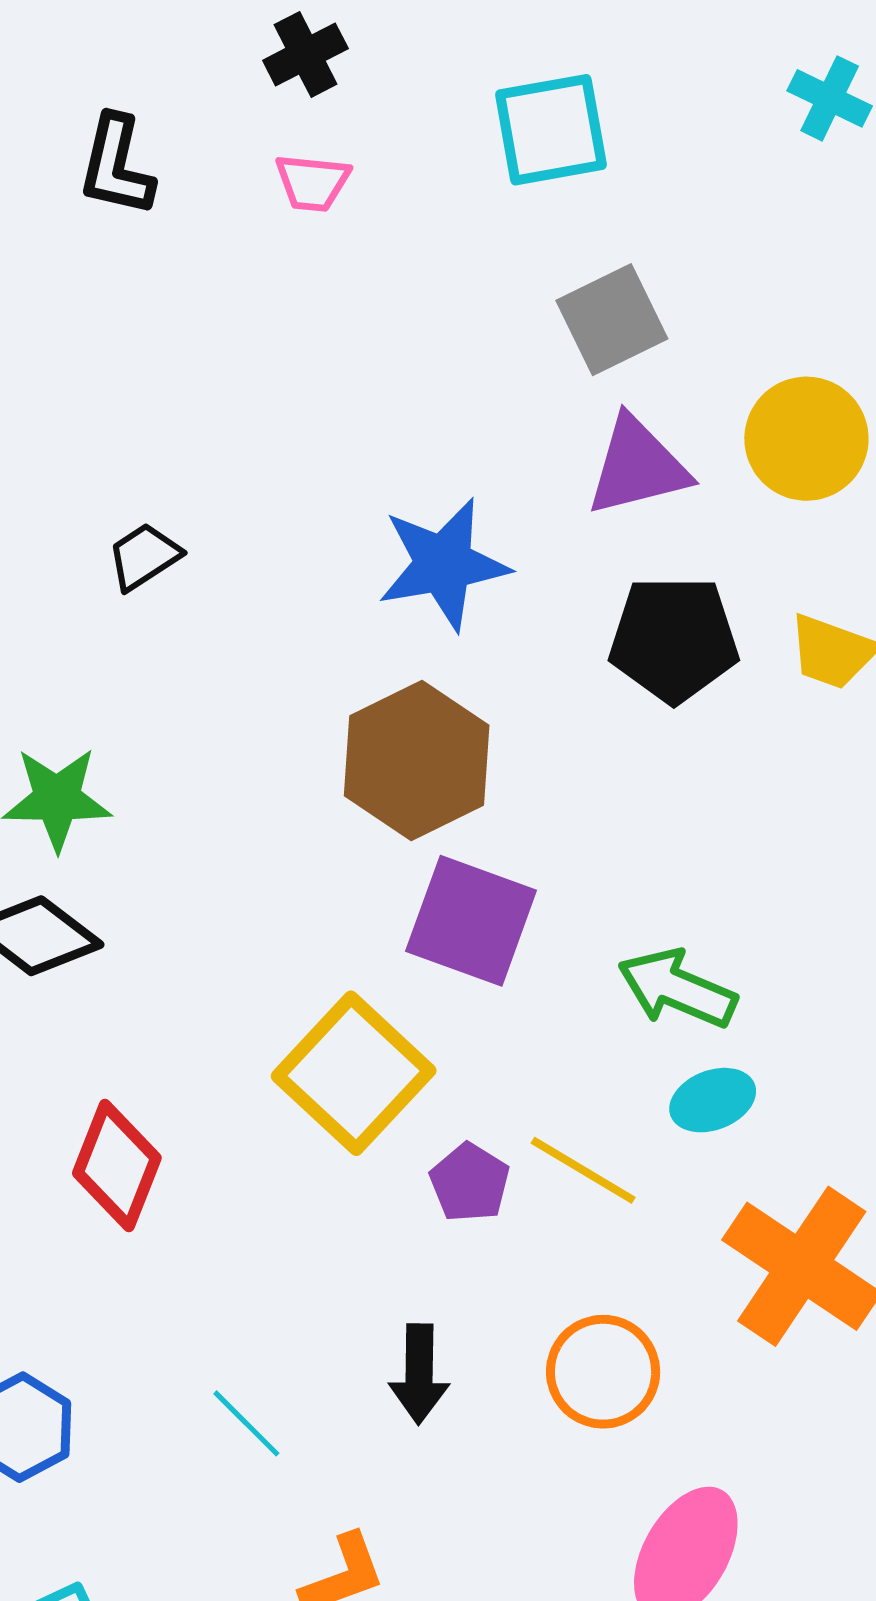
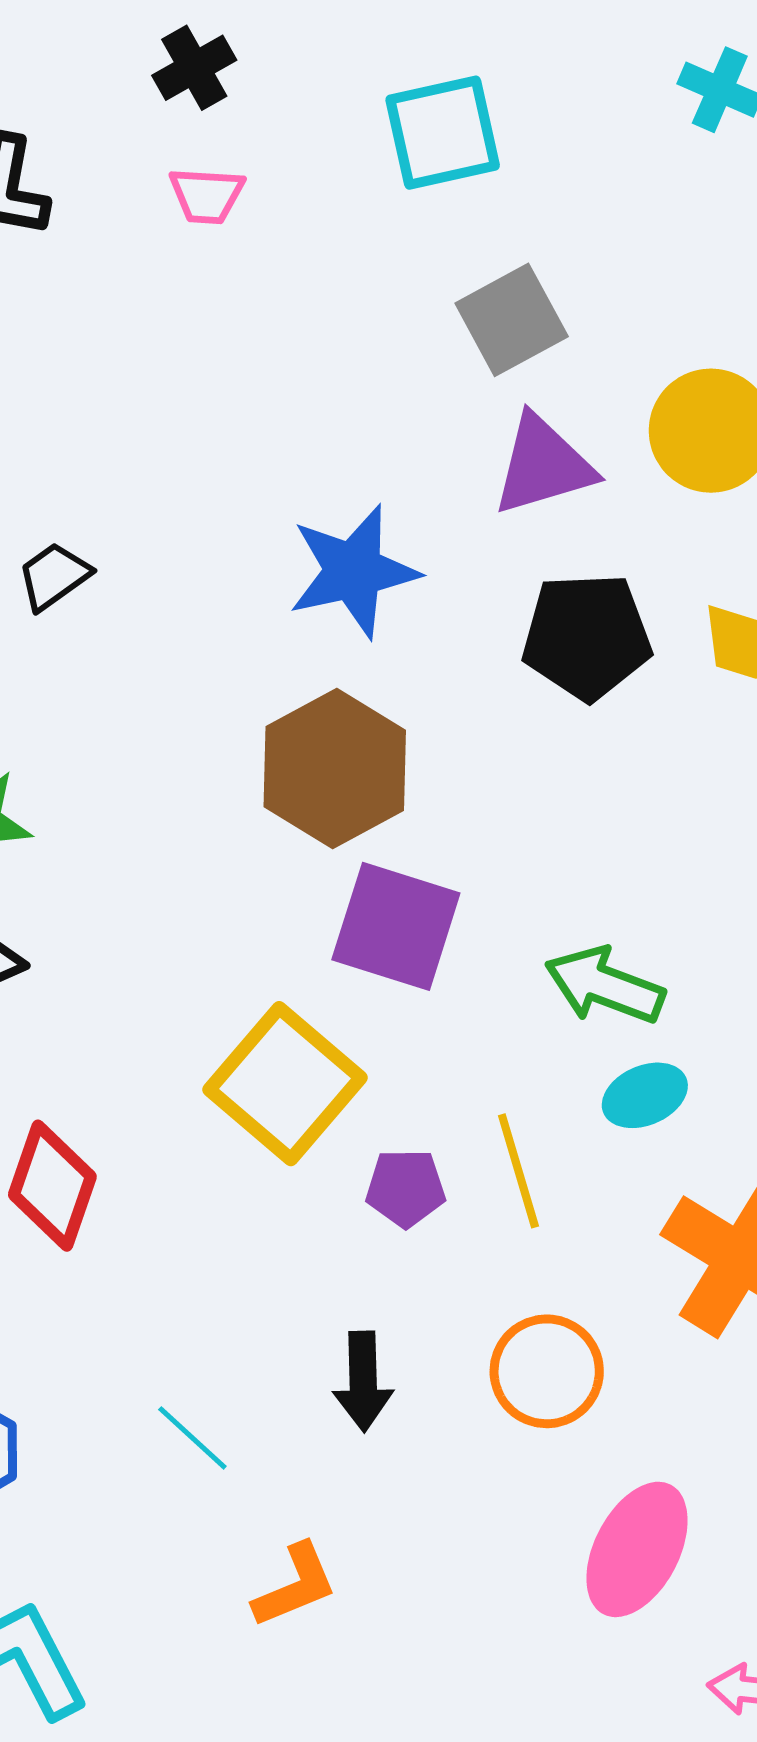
yellow line: (583, 1170) -> (518, 1171), turned 45
purple pentagon: (470, 1183) -> (406, 1188), turned -30

